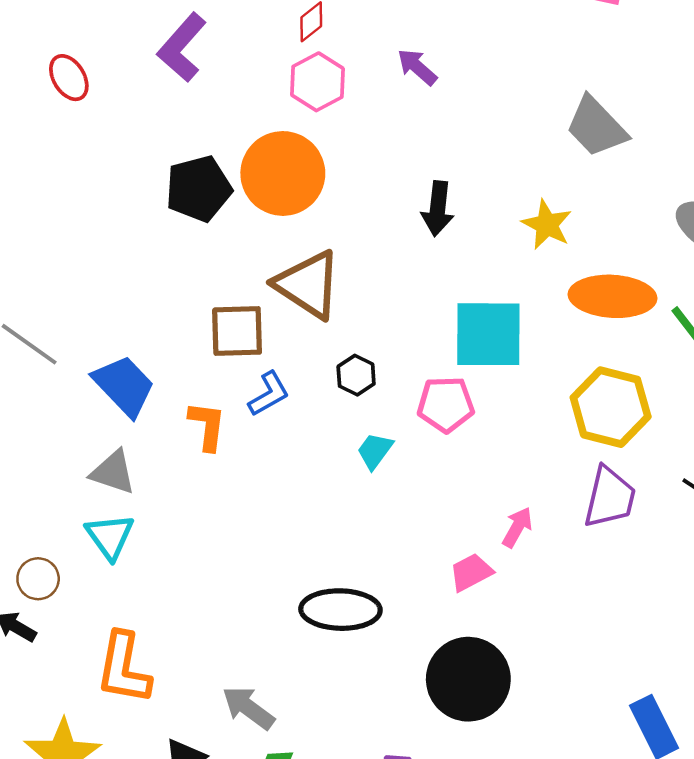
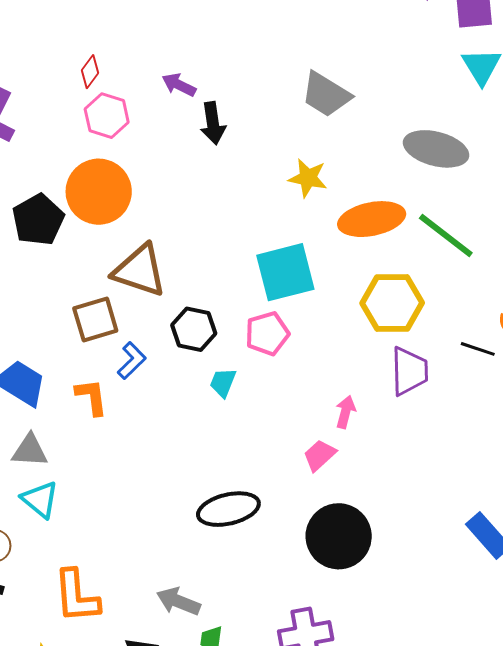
black arrow: (438, 209) -> (213, 123), moved
black hexagon: (356, 375) -> (194, 329), size x1.4

